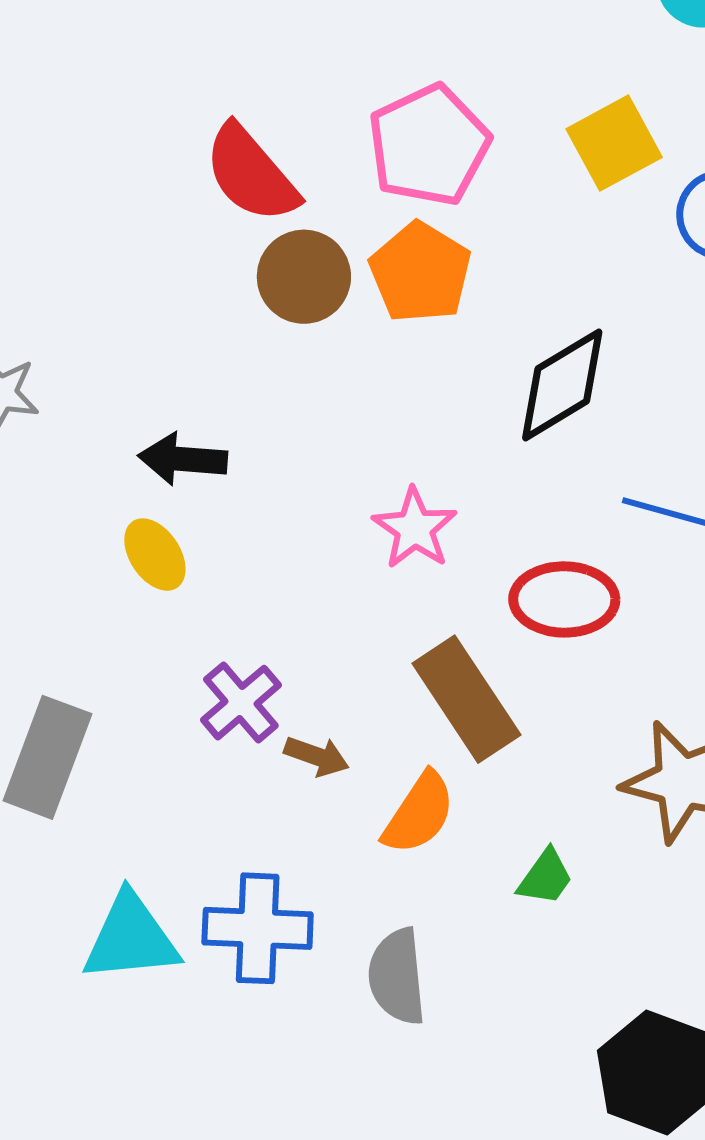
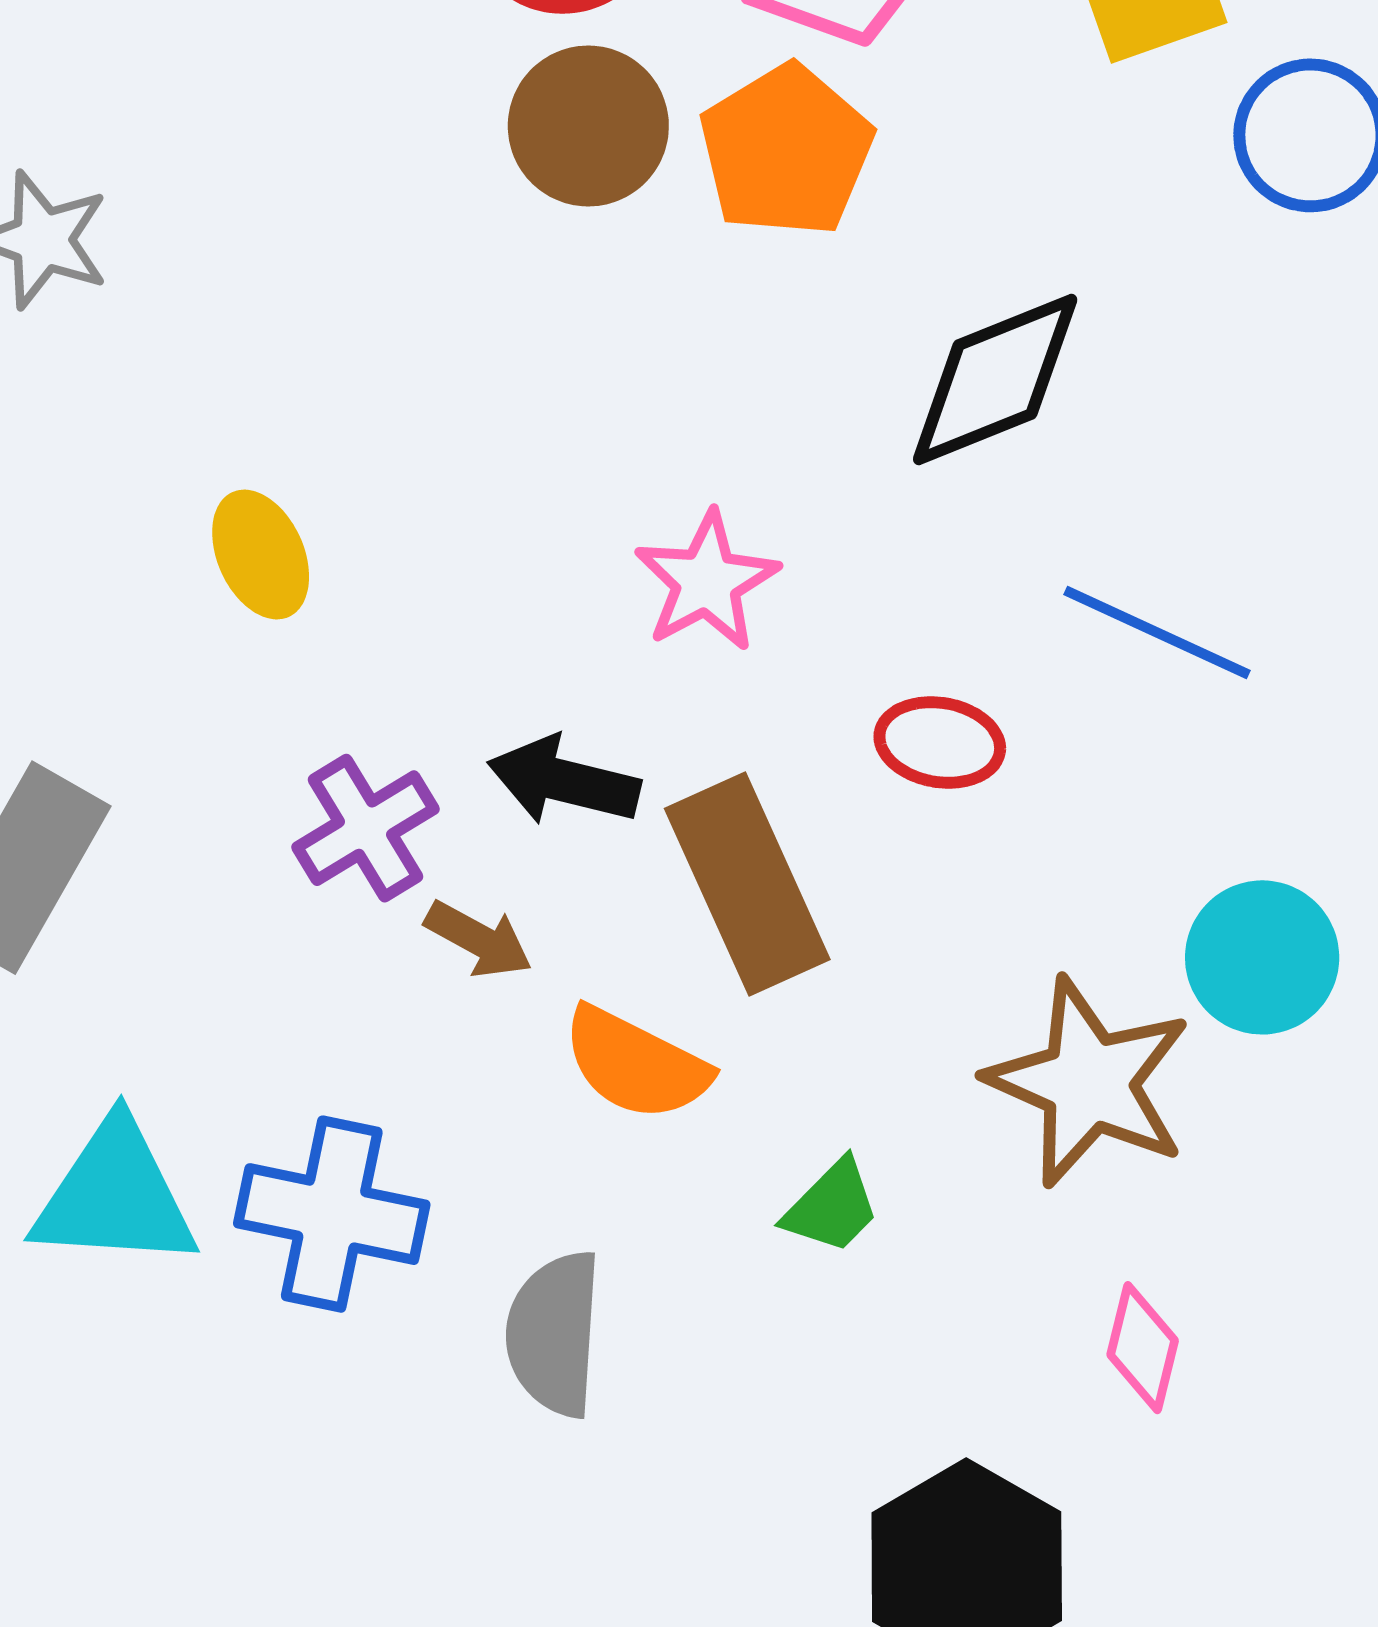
black arrow: (183, 459) -> (564, 781), moved
red ellipse: (564, 599) -> (940, 742), size x0.7
orange semicircle: (419, 813) -> (636, 1064), turned 74

